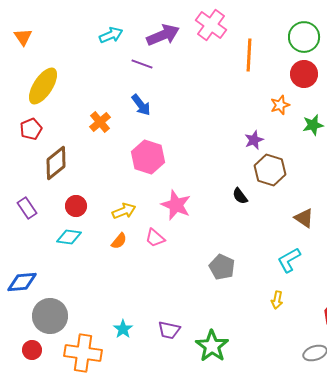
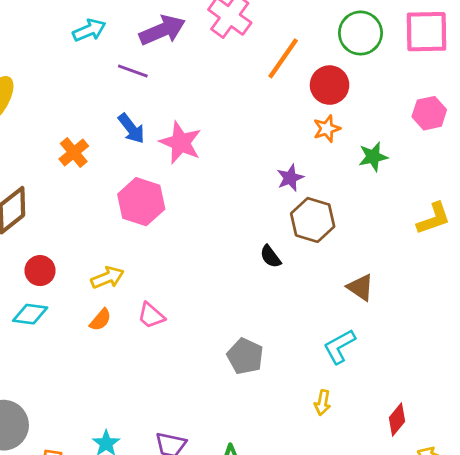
orange line: (249, 55) -> (283, 58), turned 32
red circle: (304, 74) -> (330, 85), moved
pink star: (176, 205) -> (181, 143), moved

